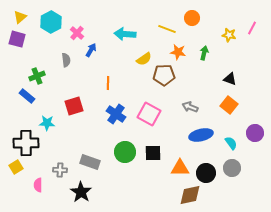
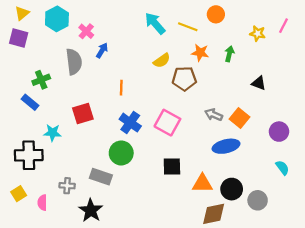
cyan arrow: (125, 34) -> (155, 23), moved, turned 45
gray semicircle: (66, 60) -> (74, 62), size x1.6
orange square: (229, 105) -> (240, 118), moved
purple circle: (255, 133) -> (279, 132), moved
cyan semicircle: (231, 143) -> (282, 168), moved
green circle: (125, 152) -> (121, 153), moved
yellow square: (16, 167) -> (19, 194), moved
gray circle: (232, 168) -> (258, 200), moved

